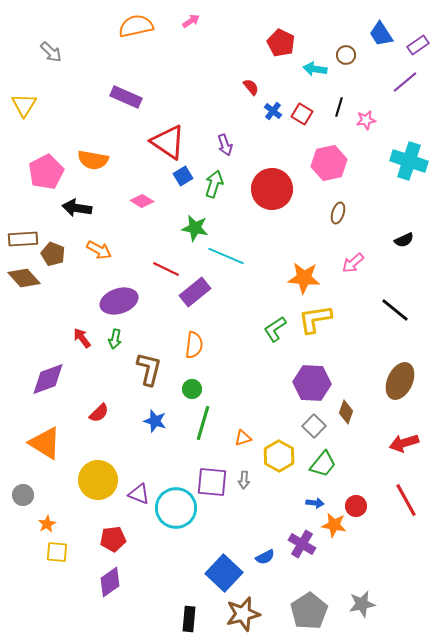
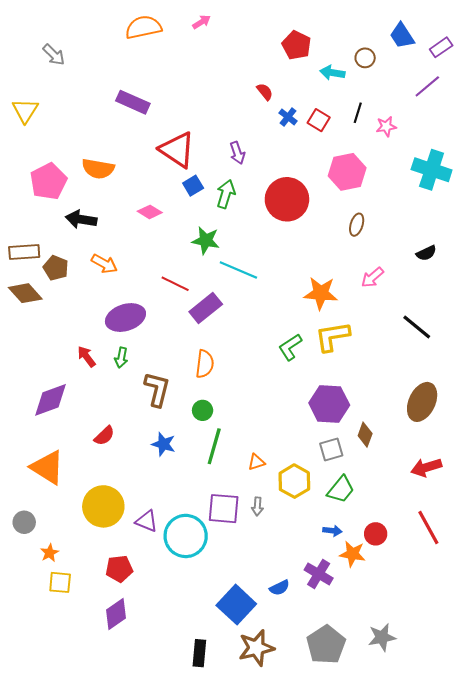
gray square: (314, 426) -> (331, 449), turned 30

